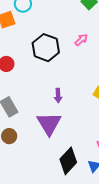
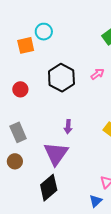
black diamond: (68, 161) -> (49, 188), moved

